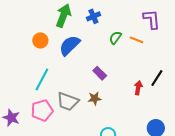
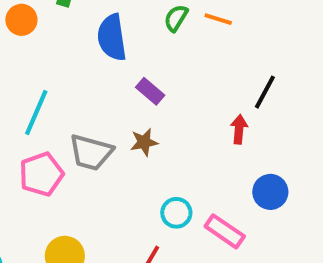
orange circle: (40, 40) -> (21, 20), moved
blue semicircle: (70, 45) -> (112, 37), moved, turned -50
red arrow: (138, 88) -> (239, 129), moved

